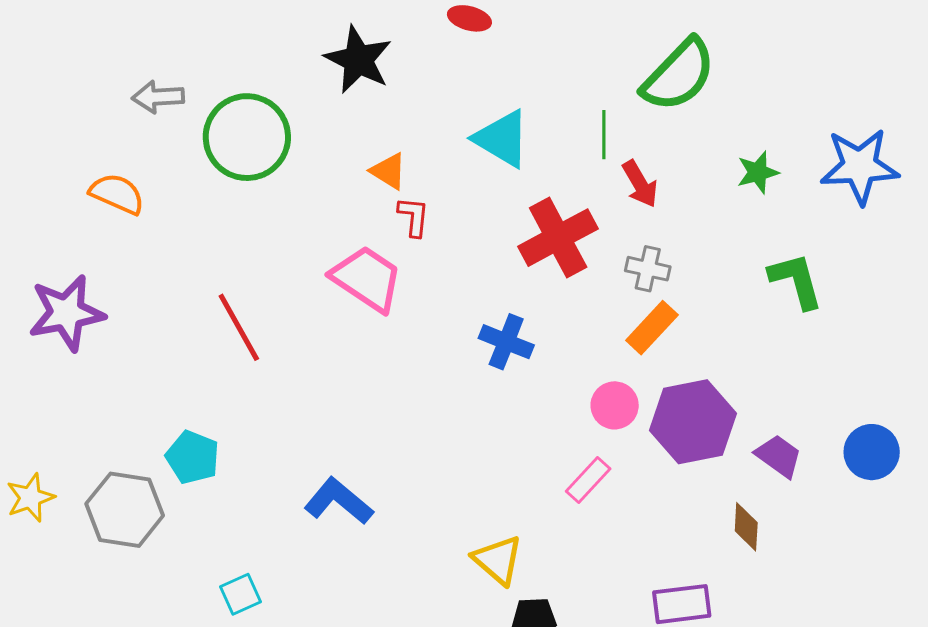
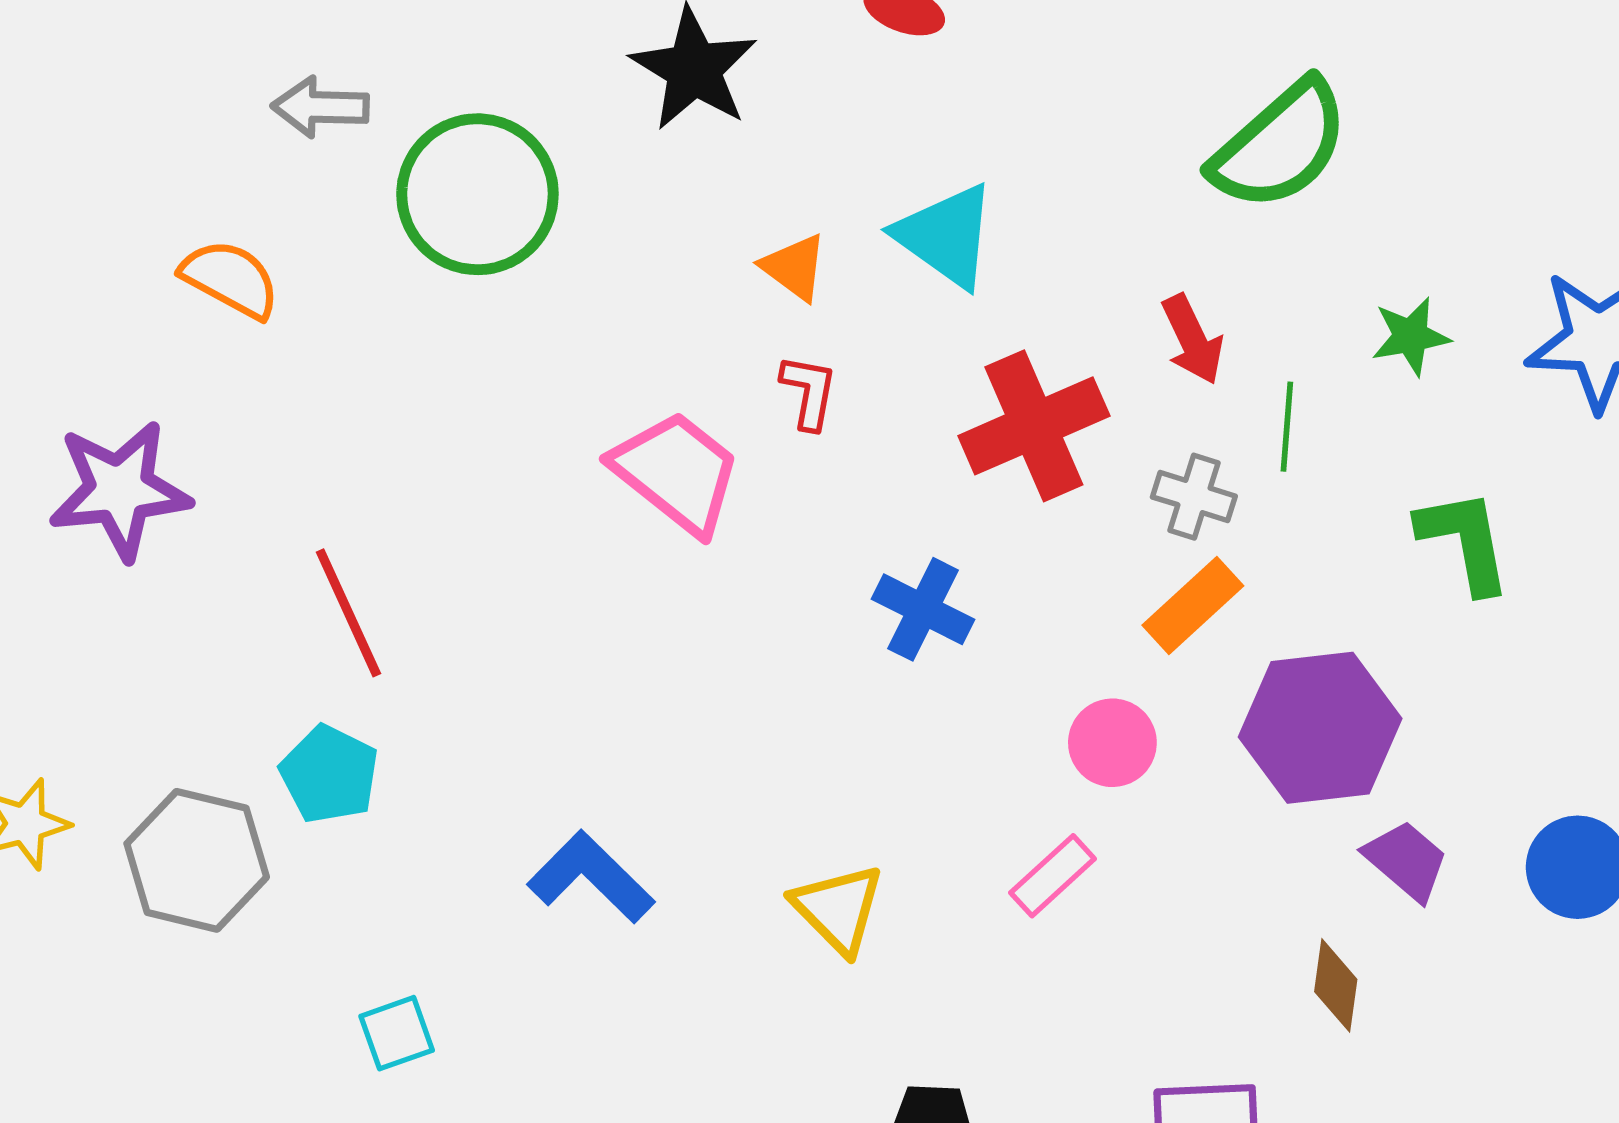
green line: (604, 135) -> (1287, 427), moved
orange triangle: (389, 171) -> (794, 267), moved
red L-shape: (414, 217) -> (809, 392), moved
red line: (239, 327) -> (348, 613), moved
purple hexagon: (693, 422) -> (1320, 728), moved
yellow triangle: (498, 560) -> (838, 909), moved

